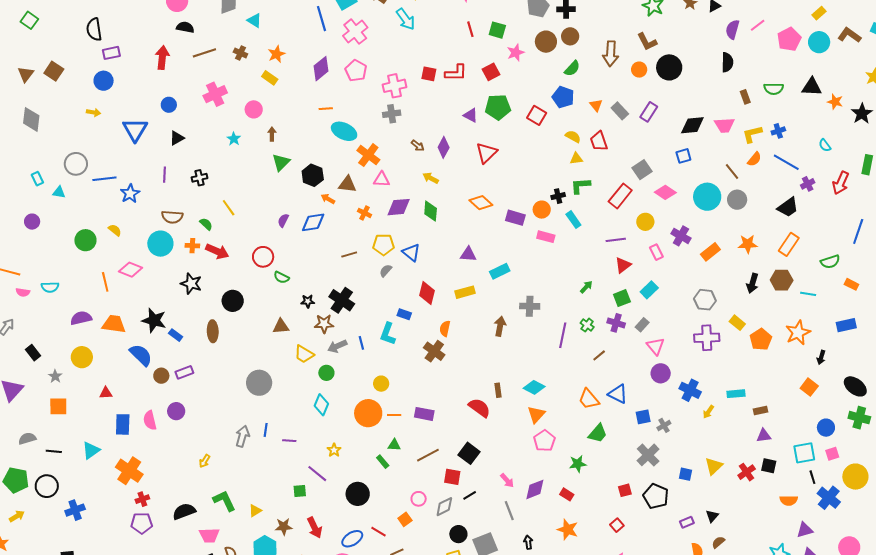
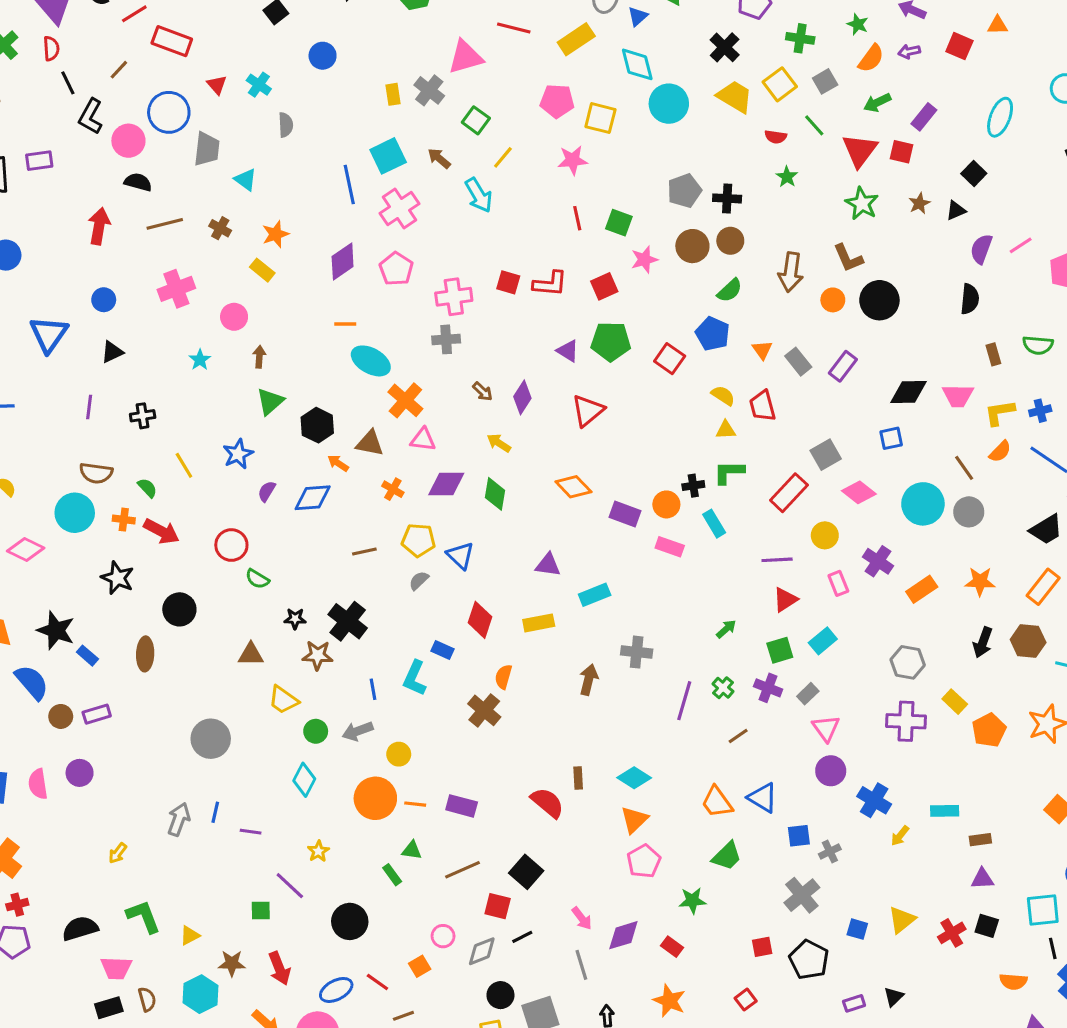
purple rectangle: (111, 53) -> (39, 161), moved
blue star: (130, 194) -> (238, 454), moved
gray arrow: (337, 346) -> (358, 731), moved

